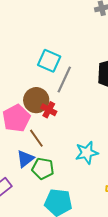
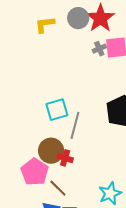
cyan square: (49, 61) -> (57, 110), turned -30

